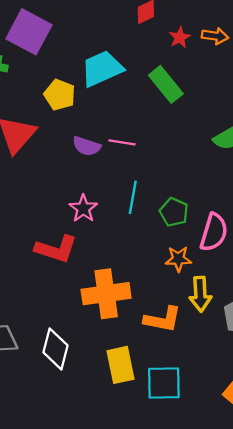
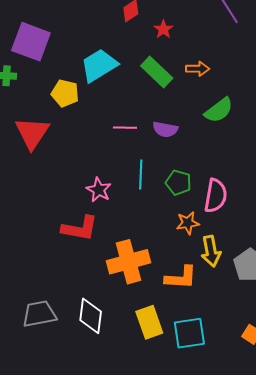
orange arrow: (215, 36) -> (198, 69), moved
purple semicircle: (87, 146) -> (165, 129), moved

